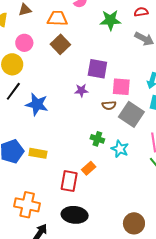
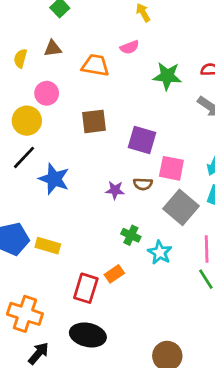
brown square: (60, 44) -> (94, 121), moved, turned 30
purple star: (81, 90) -> (115, 190), moved
brown semicircle: (109, 105) -> (143, 184), moved

